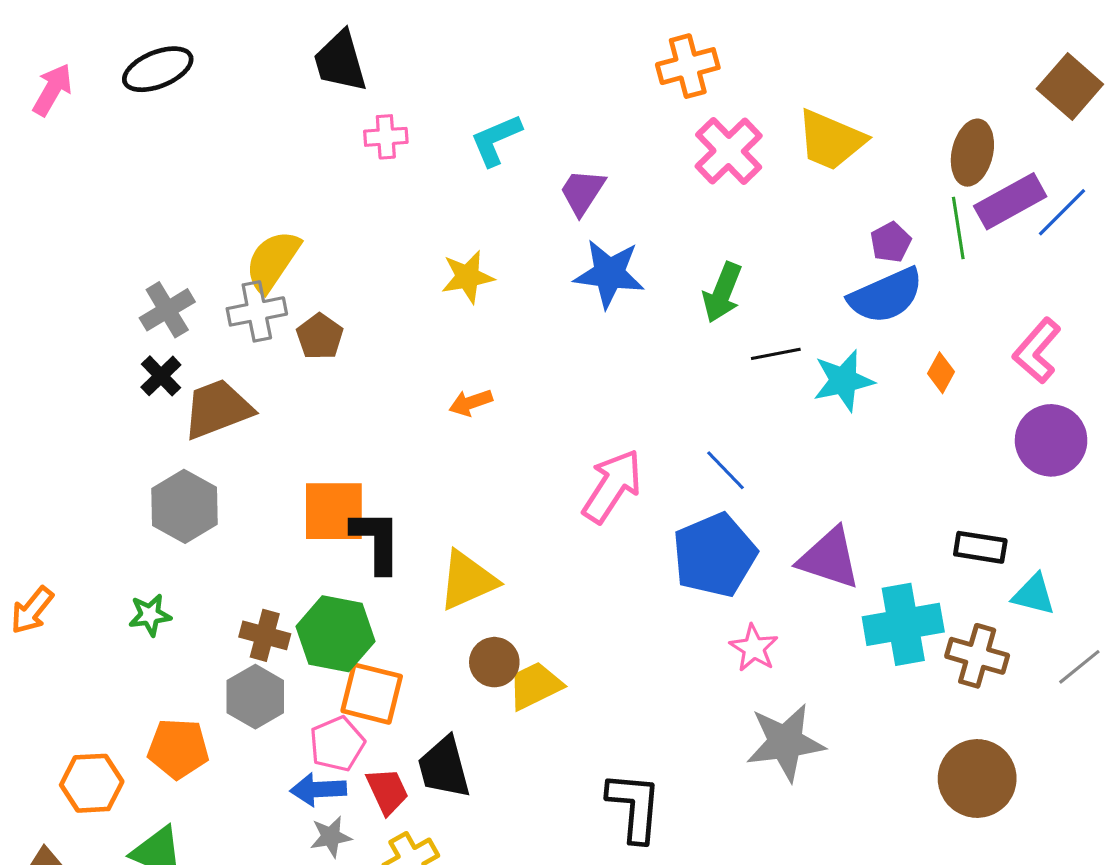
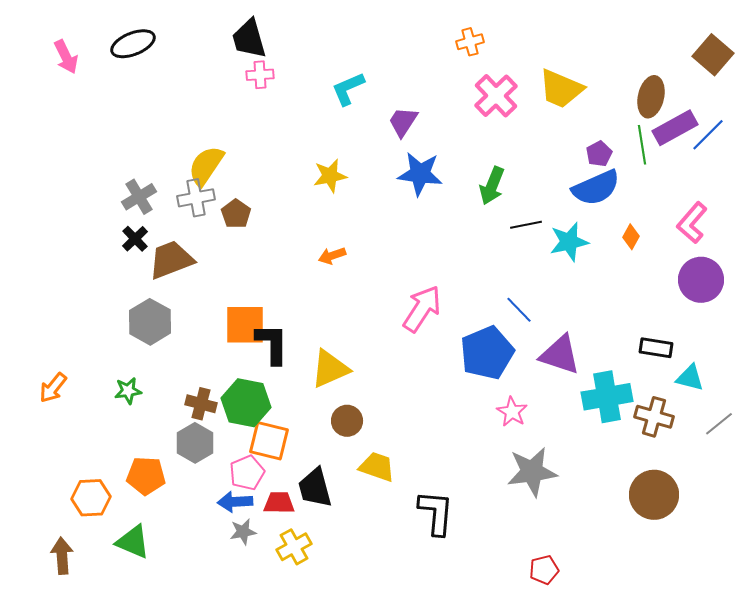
orange cross: (688, 66) -> (470, 42), size x0.7
pink arrow: (52, 90) -> (66, 57), turned 124
pink cross: (386, 137) -> (260, 75), moved
blue line: (726, 470) -> (519, 310), moved
yellow trapezoid: (535, 686) -> (377, 467), moved, turned 45
red trapezoid: (387, 791) -> (279, 503), turned -64

